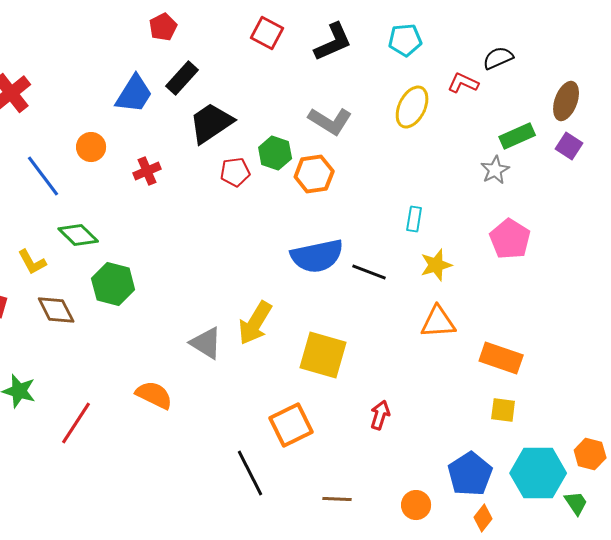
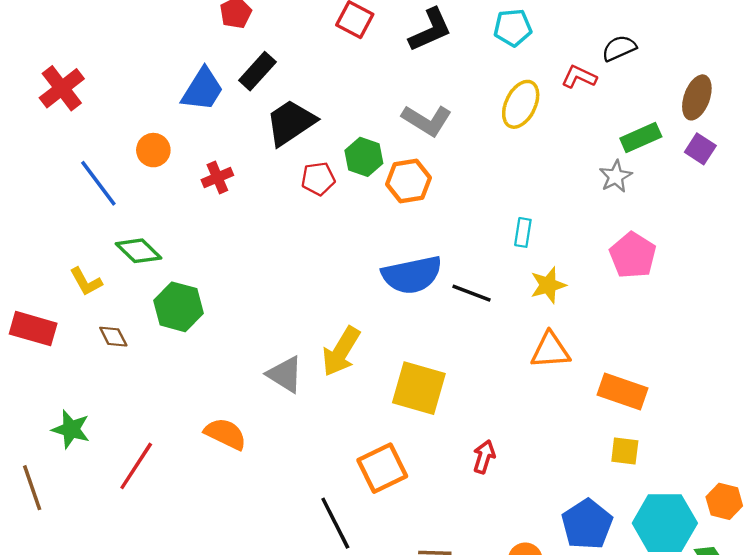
brown diamond: (56, 310) -> (113, 337), size x0.7

